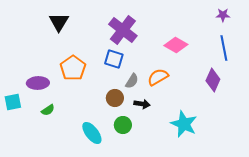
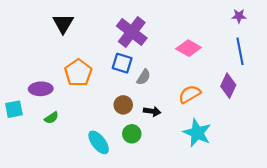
orange semicircle: (158, 77) -> (190, 94), moved
gray semicircle: (132, 81) -> (144, 77), moved

